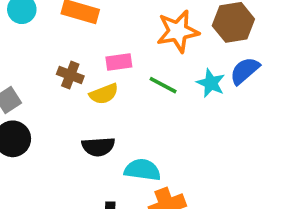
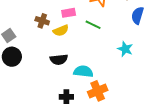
blue semicircle: (245, 71) -> (138, 15), turned -30
cyan star: (211, 83) -> (125, 49), moved

